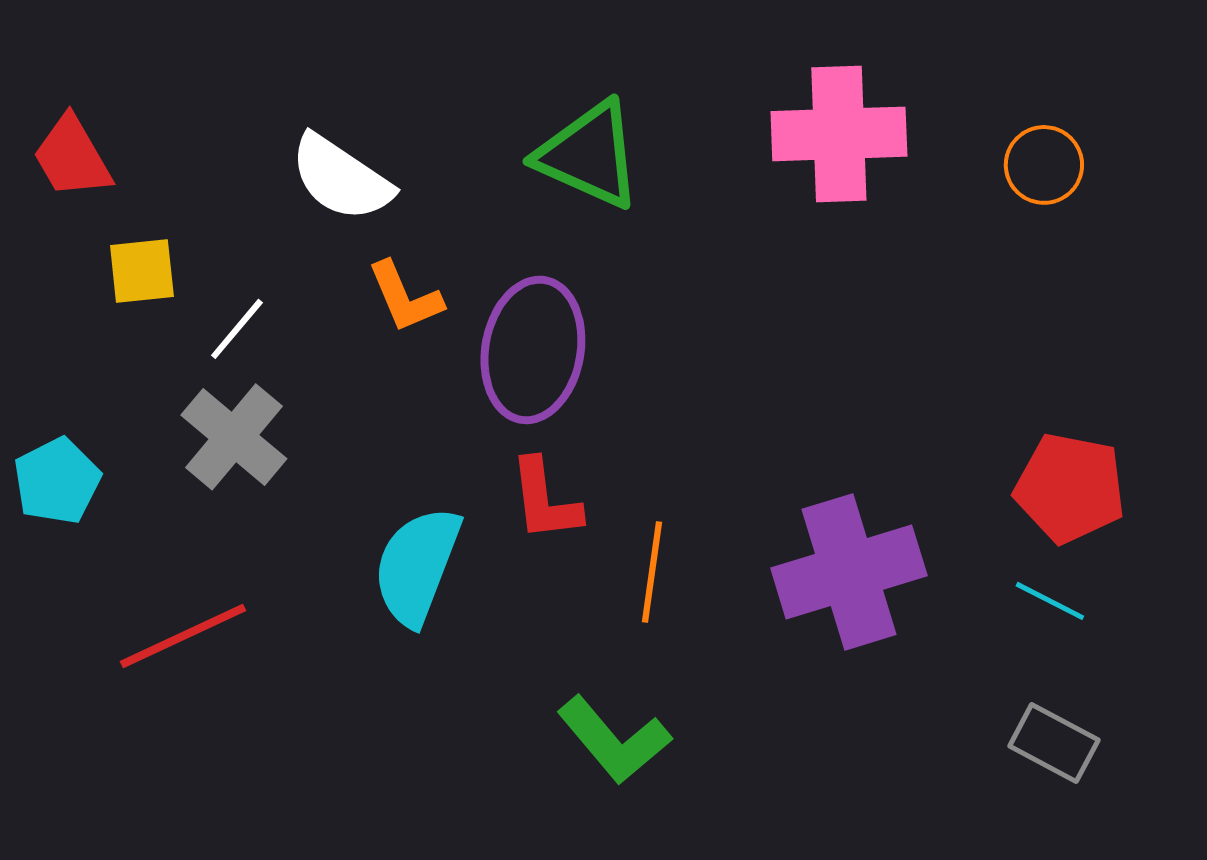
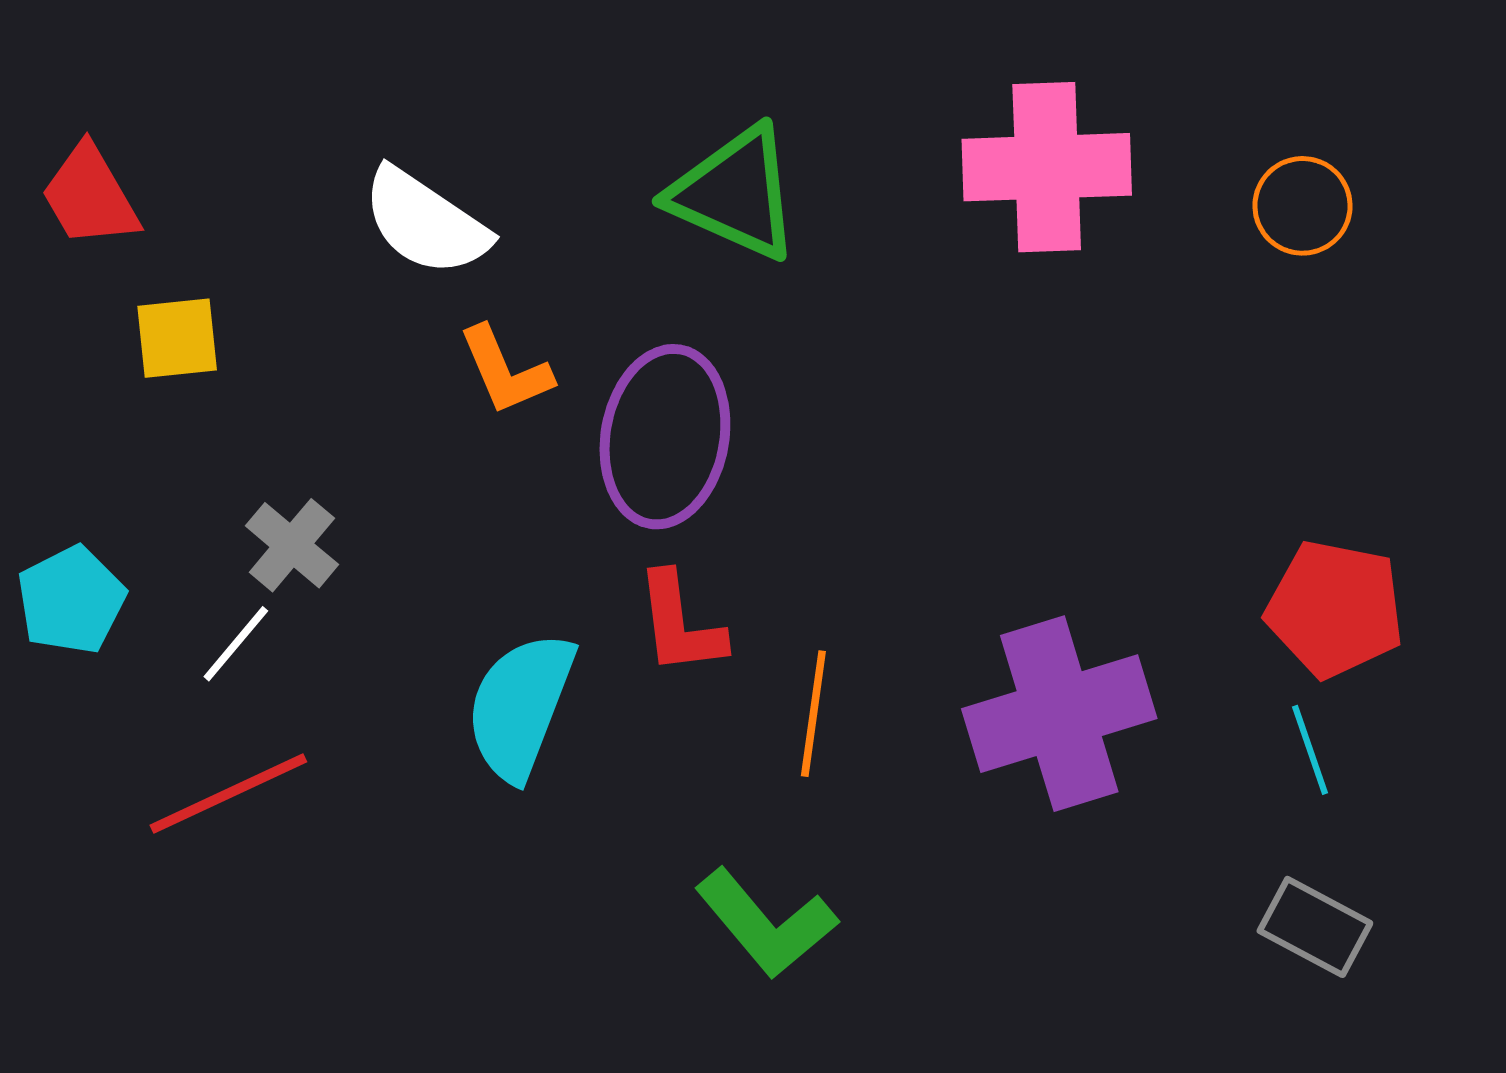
white line: (237, 329) -> (236, 644), moved
gray cross: (234, 437) -> (292, 545), size x0.7
cyan line: (1050, 601) -> (1310, 750), turned 44

